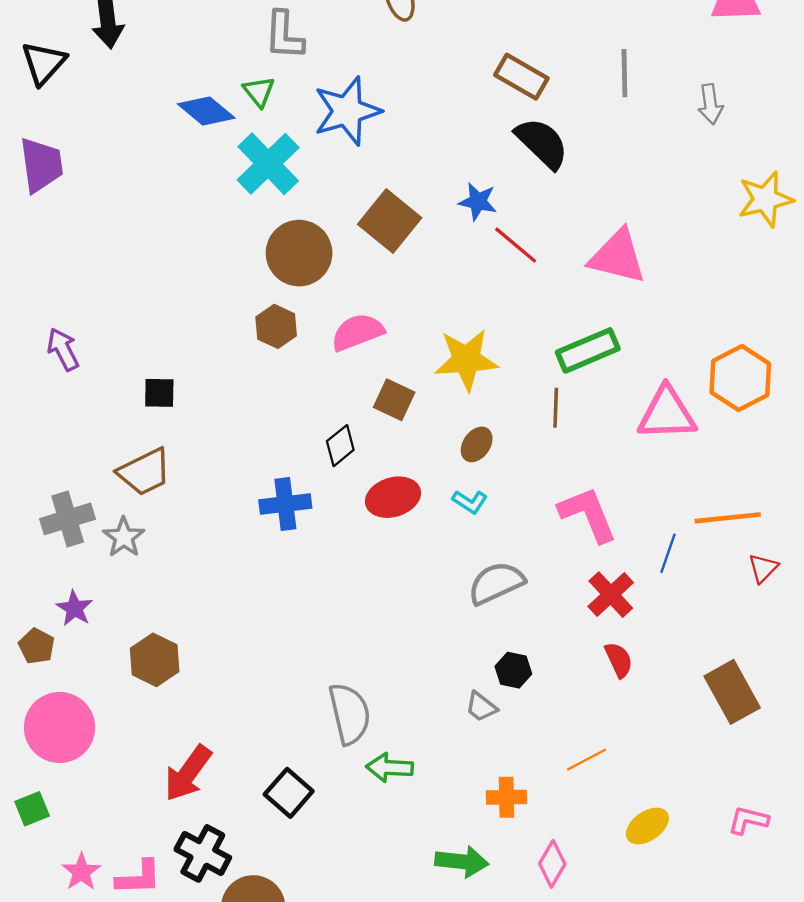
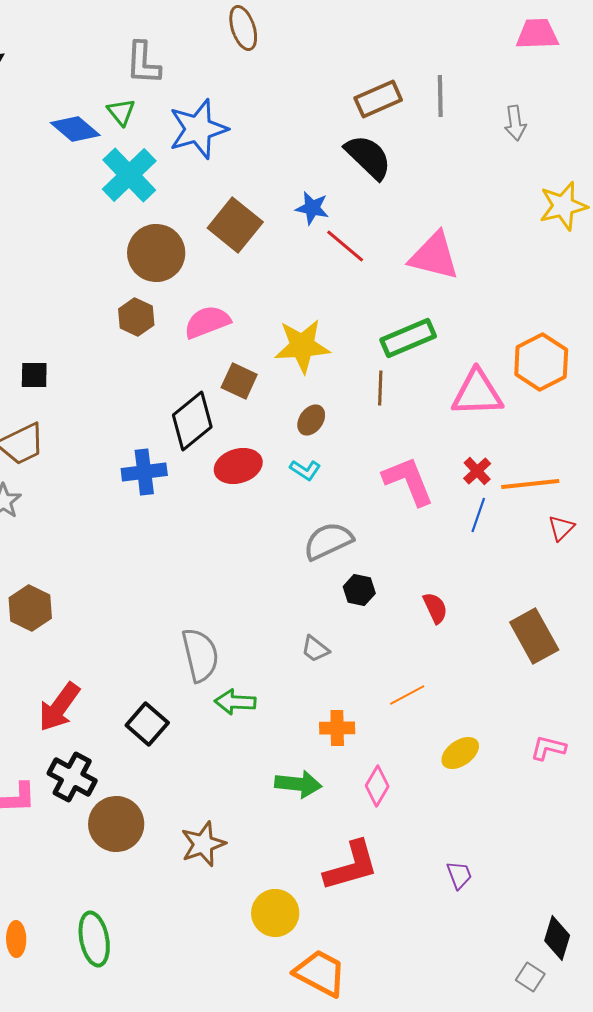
brown rectangle: (521, 77) -> (378, 99), moved, turned -54
black diamond: (340, 446) -> (192, 421), size x1.6
red cross: (611, 595) -> (477, 471), moved, size x0.7
black hexagon: (513, 670) -> (359, 590), moved

